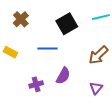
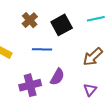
brown cross: (21, 19) -> (30, 20), moved
purple cross: (36, 84) -> (30, 85), size x1.5

